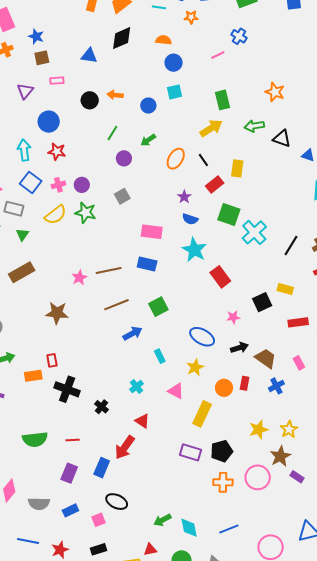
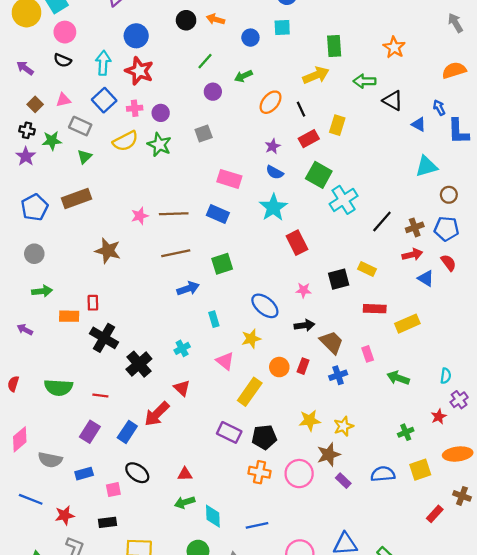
red star: (57, 152) -> (139, 71), size x1.4
black cross: (101, 407) -> (139, 364), size x1.6
red triangle: (150, 550) -> (185, 474), moved

